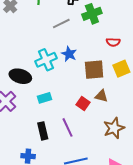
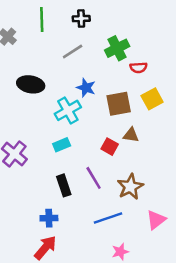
green cross: (92, 14) -> (117, 48), moved
cyan cross: (46, 60) -> (68, 110), moved
black ellipse: (20, 76) -> (31, 84), moved
brown star: (114, 128) -> (130, 187), moved

